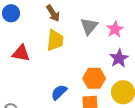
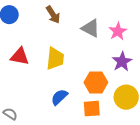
gray triangle: (89, 26) -> (91, 28), turned -42
yellow trapezoid: (55, 40) -> (55, 58), moved

